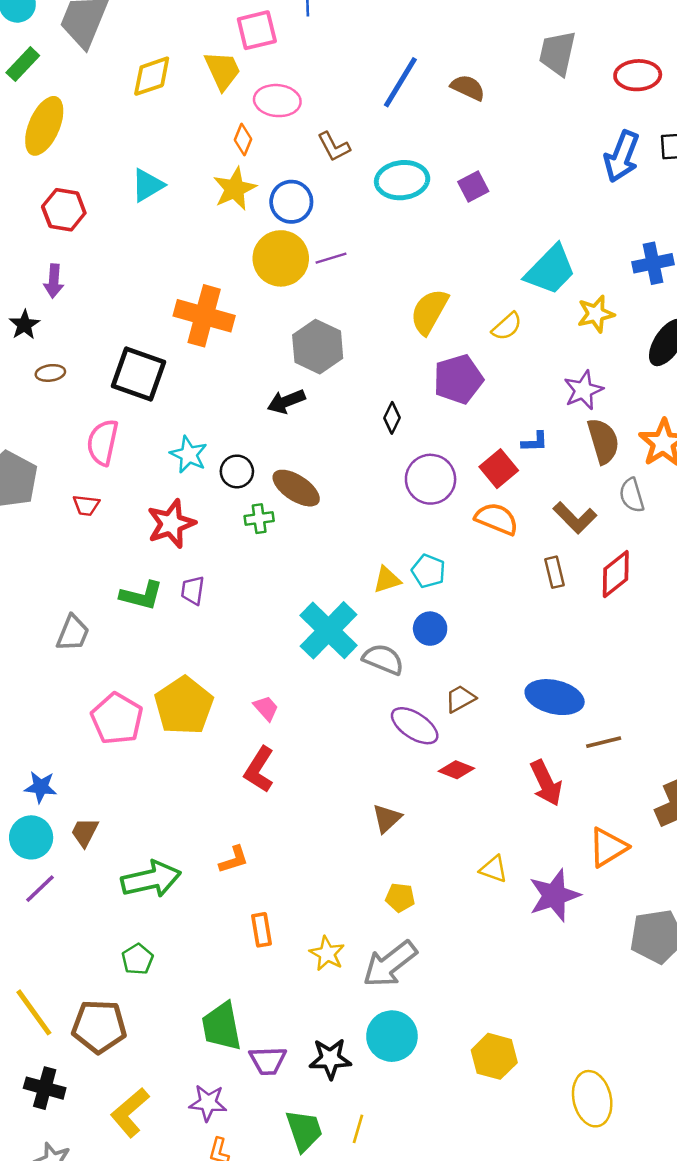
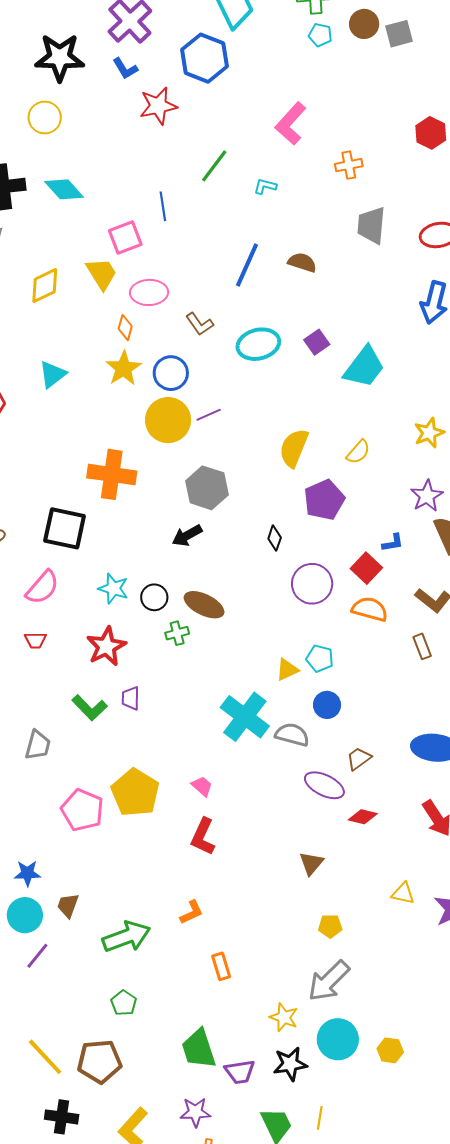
cyan trapezoid: (550, 270) -> (364, 367), moved
pink semicircle: (103, 442) -> (42, 588), turned -144
green L-shape: (141, 595) -> (90, 708), turned 39
yellow star: (327, 954) -> (284, 1017), moved
yellow hexagon: (494, 1056) -> (390, 1050), moved, size x0.7

